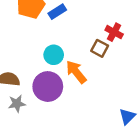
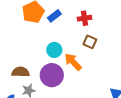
red cross: (114, 32) -> (85, 18), moved, turned -32

